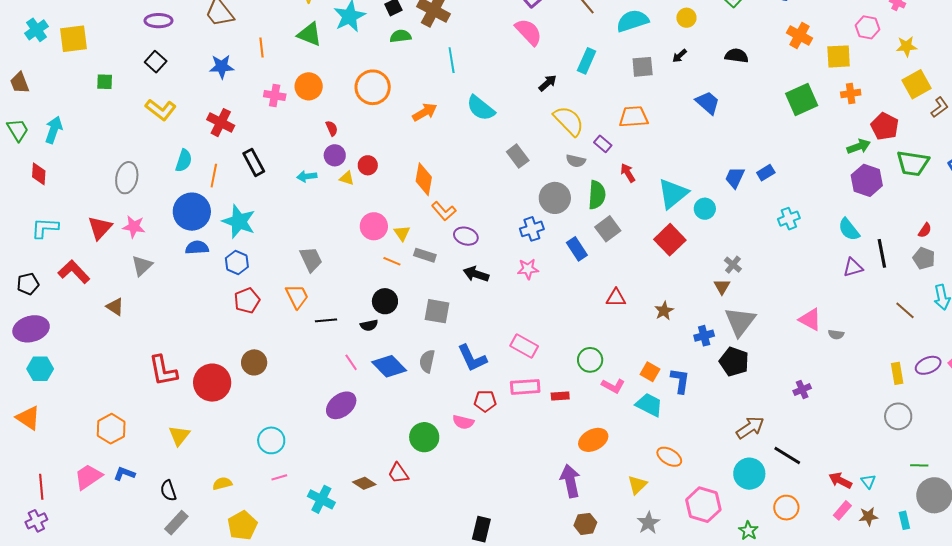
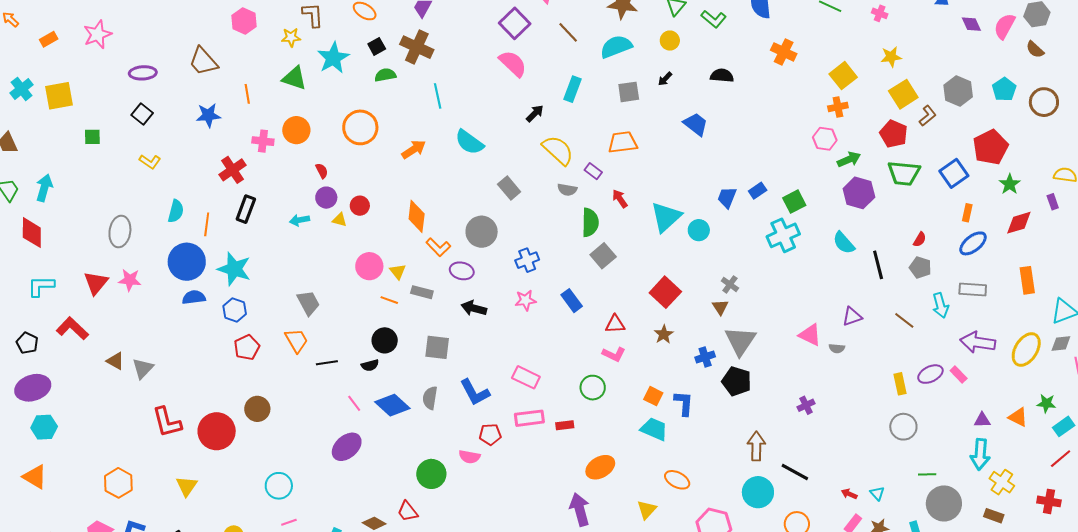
pink hexagon: (868, 27) -> (825, 139), moved
yellow square: (839, 56) -> (843, 76), moved, turned -32
green square: (802, 100) -> (794, 202), moved, size x0.7
yellow L-shape: (161, 110) -> (150, 162), size x0.7
red cross: (221, 123) -> (233, 170), moved, turned 32
red pentagon: (885, 126) -> (894, 134), moved
black rectangle: (254, 162) -> (246, 209), turned 52
red diamond: (39, 174) -> (32, 233), size x1.4
gray circle: (555, 198) -> (482, 232), moved
cyan cross: (789, 219) -> (783, 235), size x1.5
red square: (670, 240) -> (665, 292), moved
blue rectangle: (577, 249) -> (572, 301), moved
gray triangle: (142, 266) -> (143, 368), moved
purple triangle: (853, 267) -> (852, 316), moved
black pentagon: (28, 284) -> (27, 343), turned -30
pink L-shape: (613, 386) -> (614, 354), moved
brown arrow: (750, 428) -> (756, 446), turned -52
red arrow: (840, 480) -> (849, 494), size x0.7

